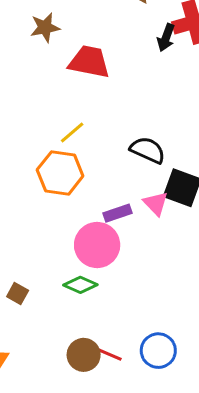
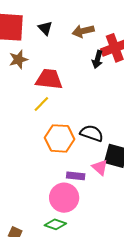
yellow line: (72, 133) -> (41, 104), moved
orange hexagon: (60, 173) -> (60, 138), moved
purple rectangle: (118, 213) -> (76, 176), turned 30

